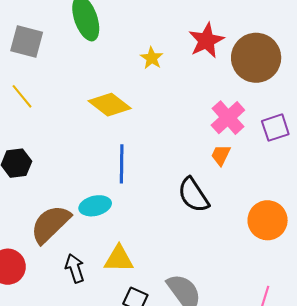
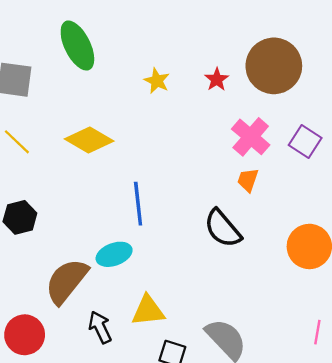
red star: (206, 41) -> (217, 79), moved, size x0.6
yellow diamond: (110, 105) -> (89, 140), moved
purple square: (275, 128) -> (305, 141), turned -32

